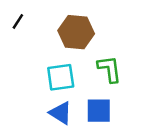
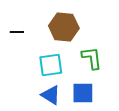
black line: (18, 21) -> (17, 32), moved, turned 56

